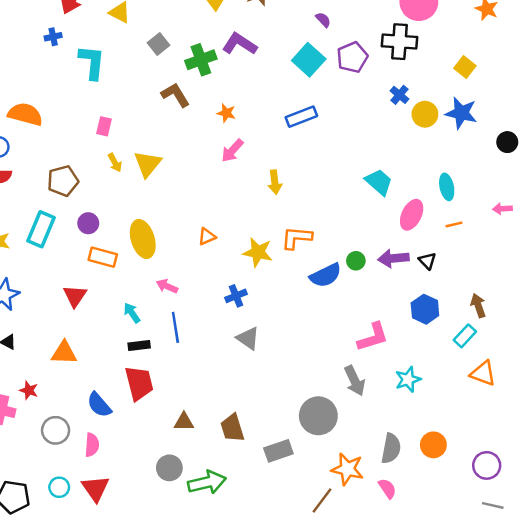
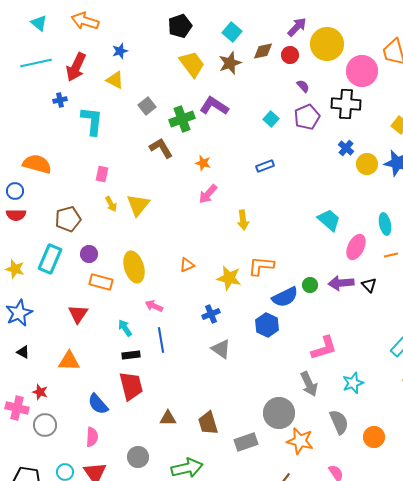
purple semicircle: (323, 20) -> (303, 86), moved
cyan square: (309, 60) -> (271, 119), size x0.6
blue rectangle: (301, 117) -> (265, 166), size x0.7
blue hexagon: (425, 309) -> (267, 325), moved
gray circle: (56, 430) -> (45, 425), moved
gray semicircle: (391, 448) -> (339, 422), moved, turned -35
gray circle: (169, 468) -> (138, 457), moved
orange star: (347, 469) -> (300, 441), moved

